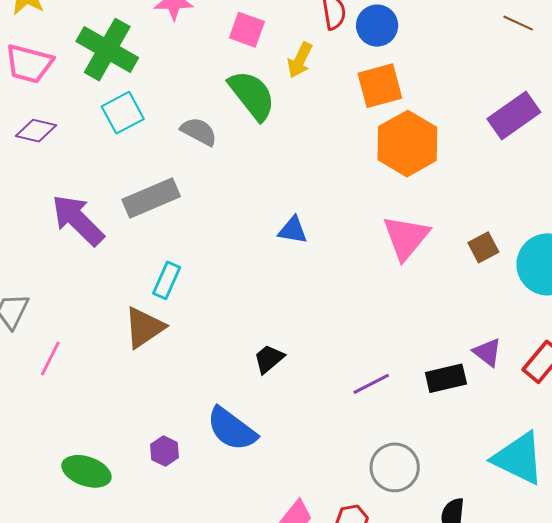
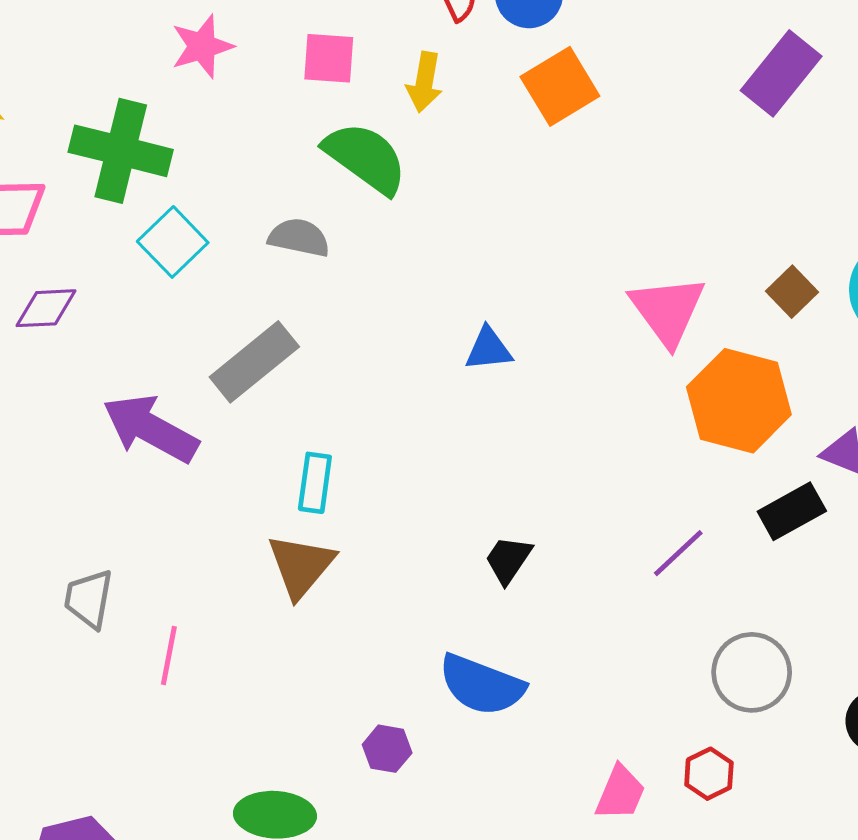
orange hexagon: (407, 144) -> (739, 401), moved

